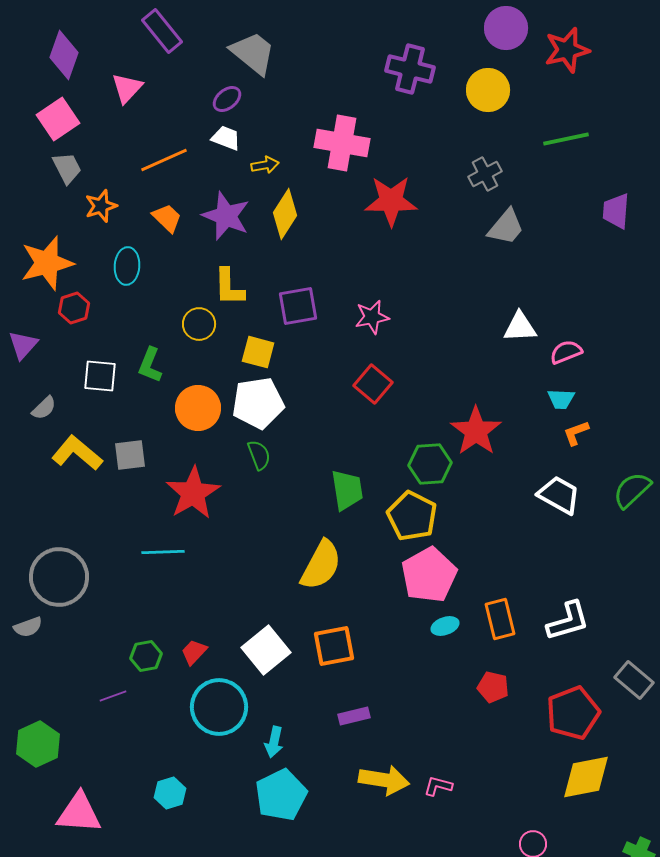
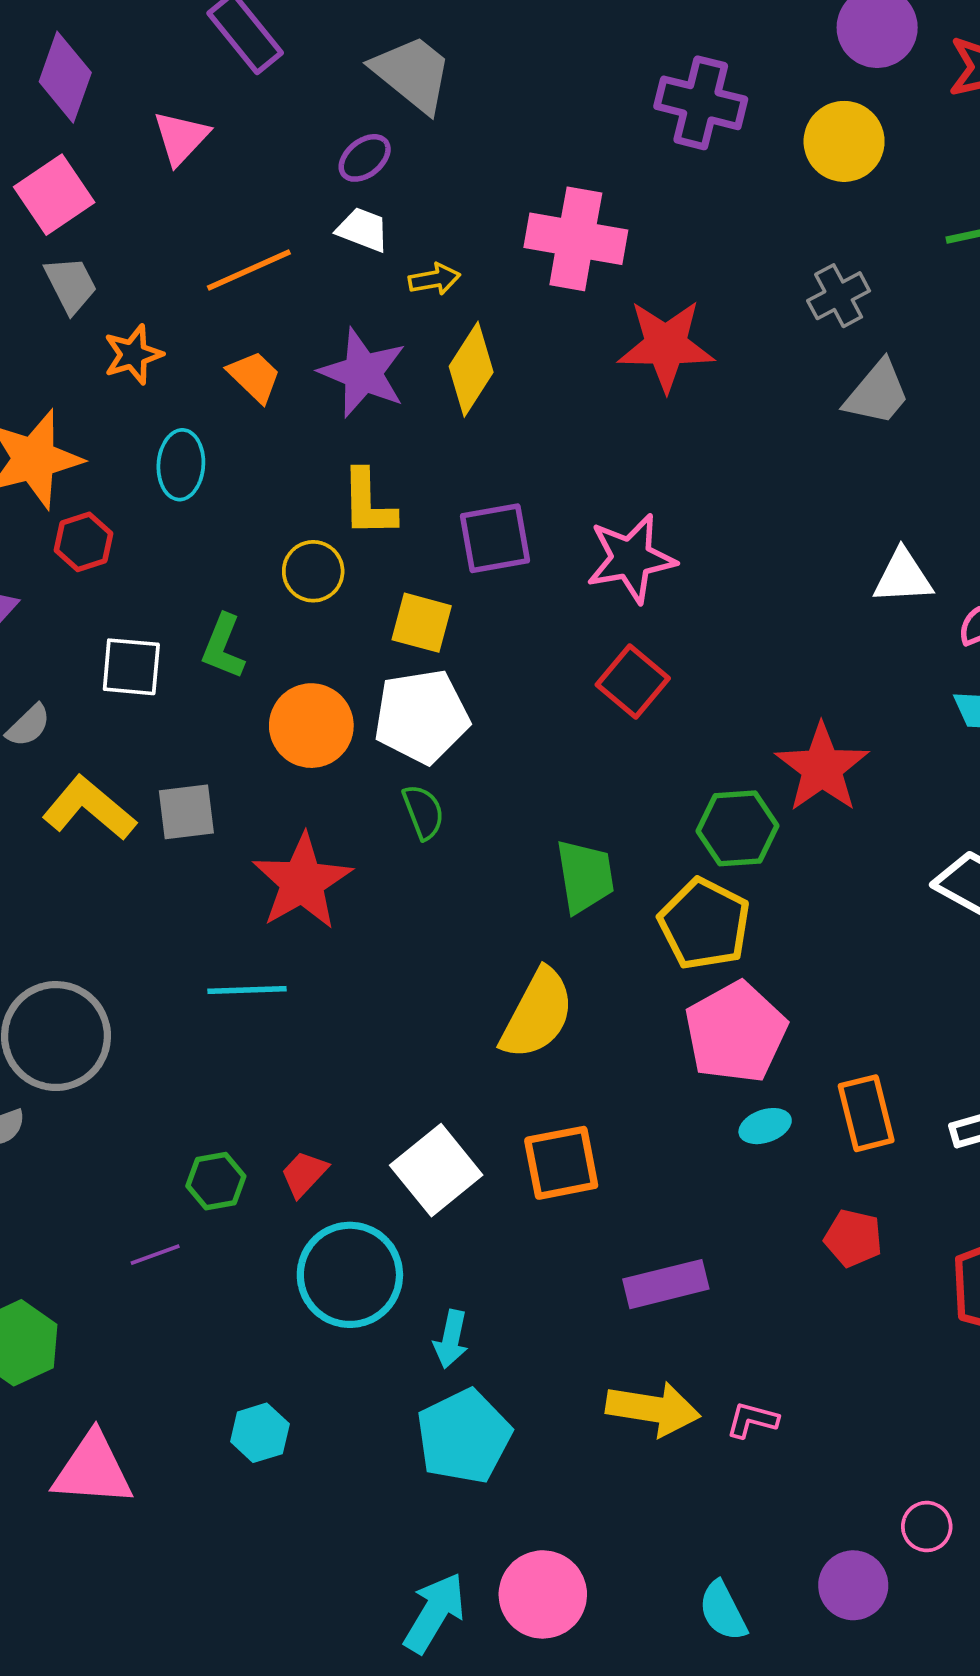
pink star: (372, 317) -> (631, 558), size x1.4
purple rectangle: (354, 716) -> (666, 1284), moved, size x1.4

